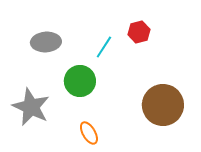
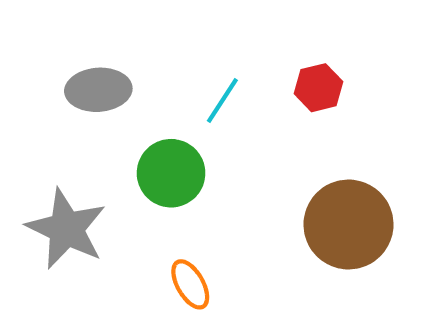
red hexagon: (139, 32) -> (319, 88), moved

